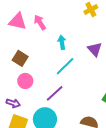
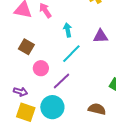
purple triangle: (95, 49) -> (101, 36), turned -49
pink circle: (25, 81) -> (41, 68), moved

